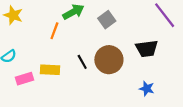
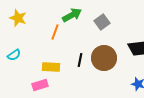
black line: (82, 62) -> (80, 60), turned 40
pink rectangle: (24, 79) -> (40, 85), moved

